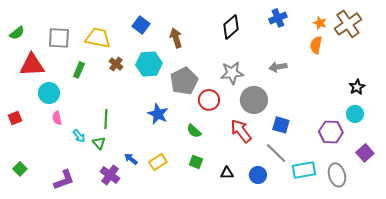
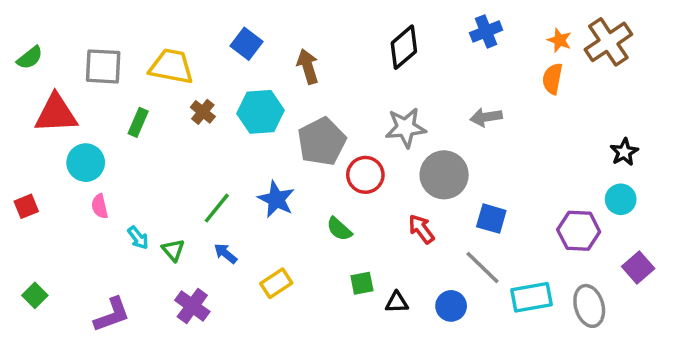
green line: (106, 119) -> (217, 208), moved, turned 36
red arrow: (241, 131) -> (421, 229), size x0.7
blue arrow: (131, 159) -> (226, 253), moved
green square: (196, 162) -> (362, 283), moved, turned -32

